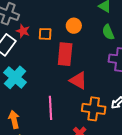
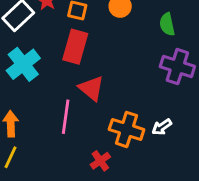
red rectangle: (65, 54) -> (75, 47), moved
red triangle: (78, 81) -> (91, 88), moved

